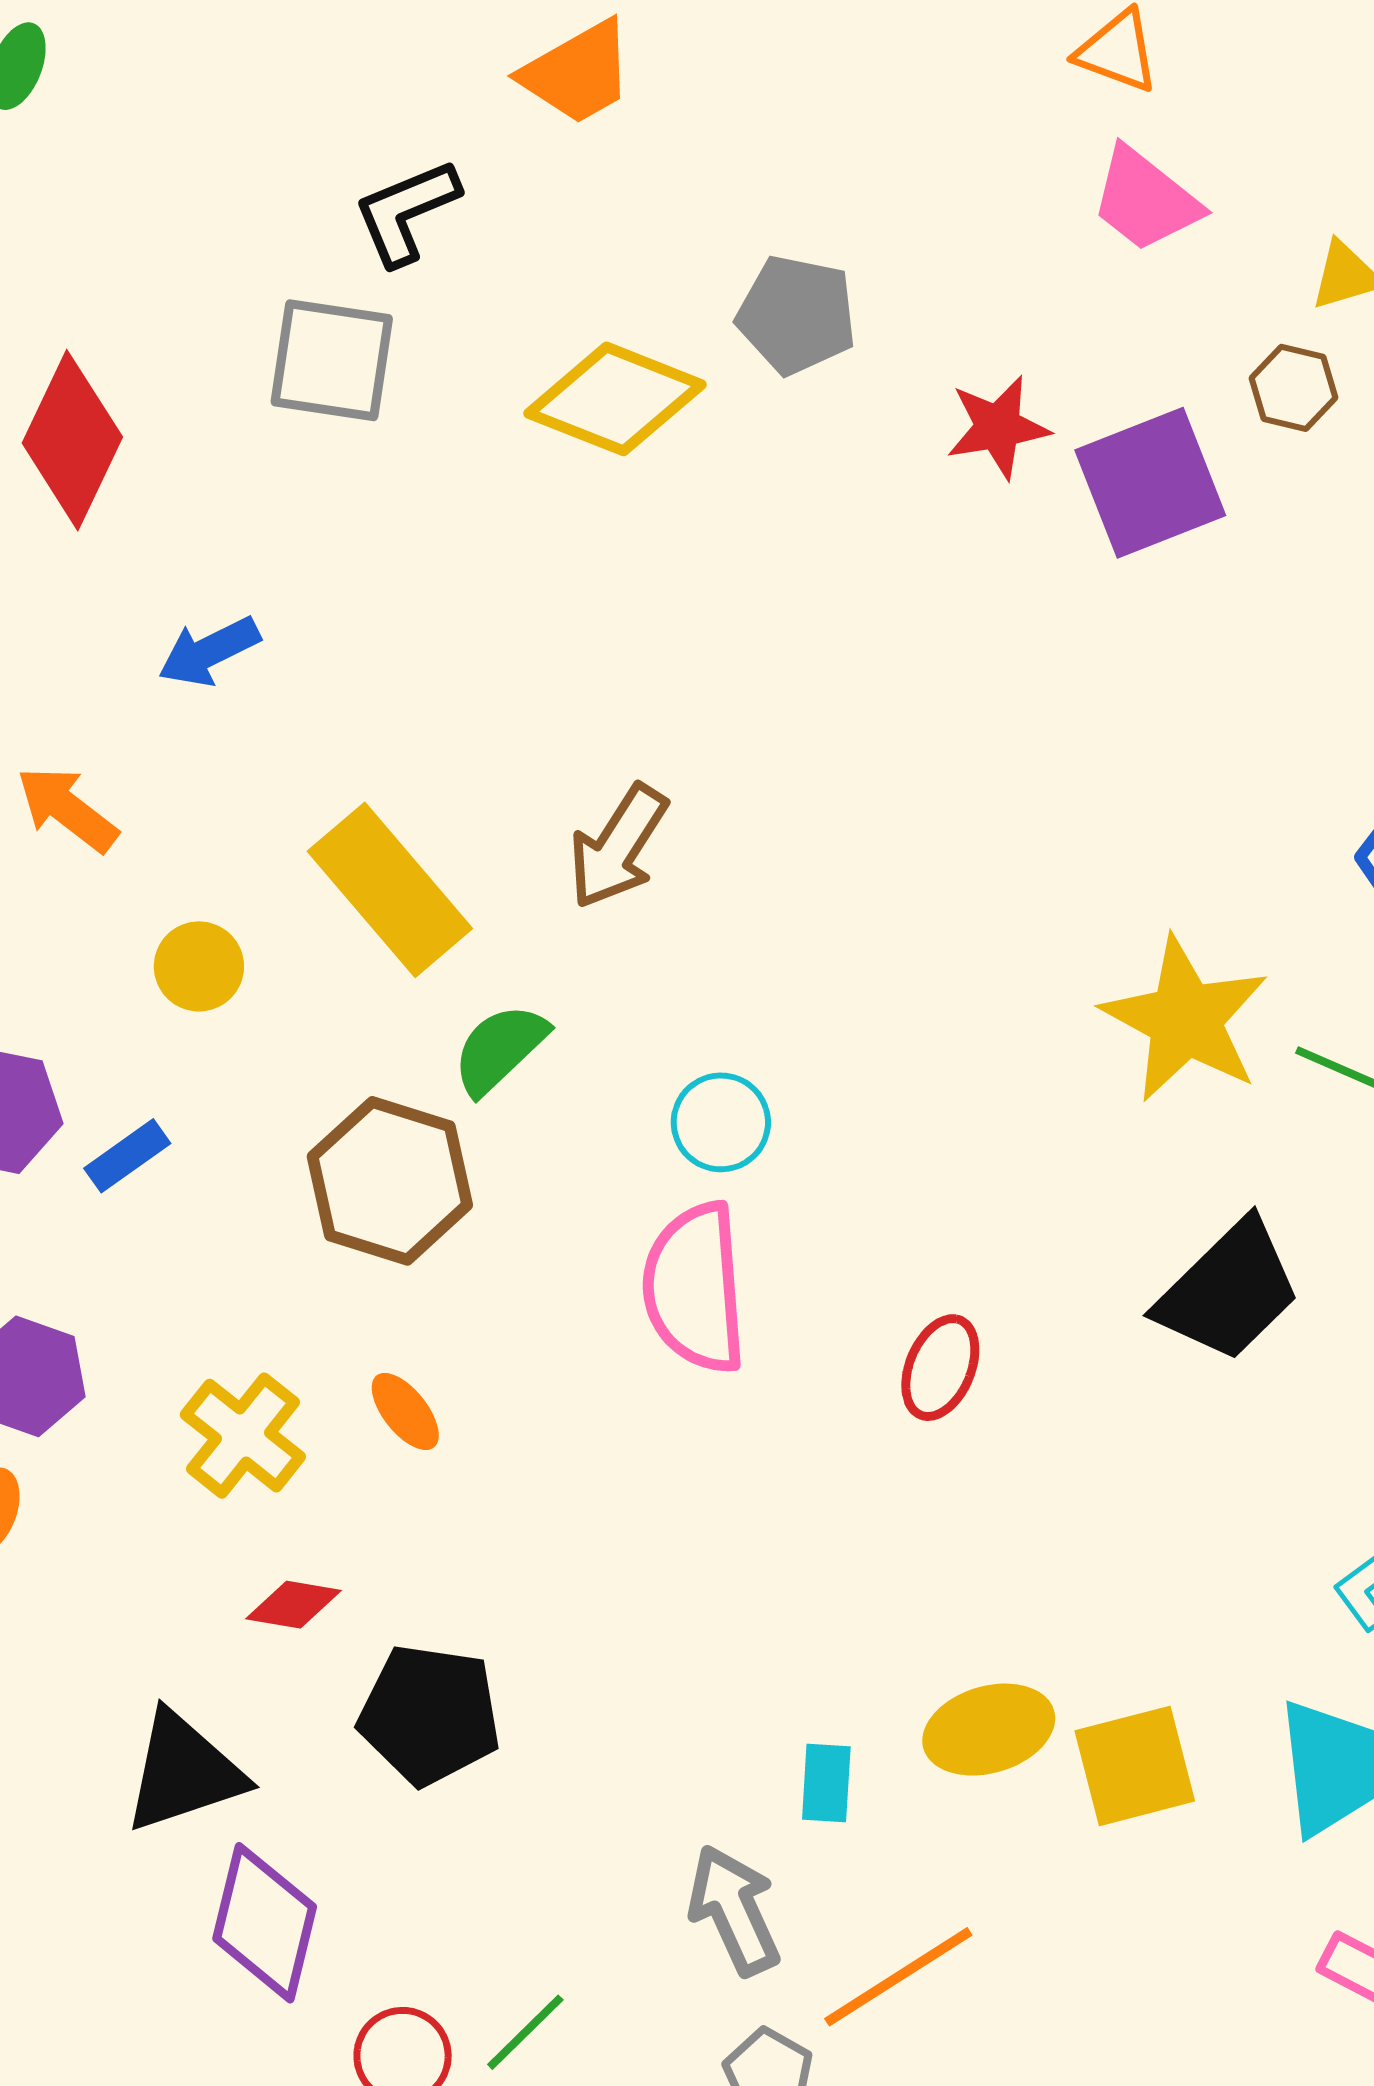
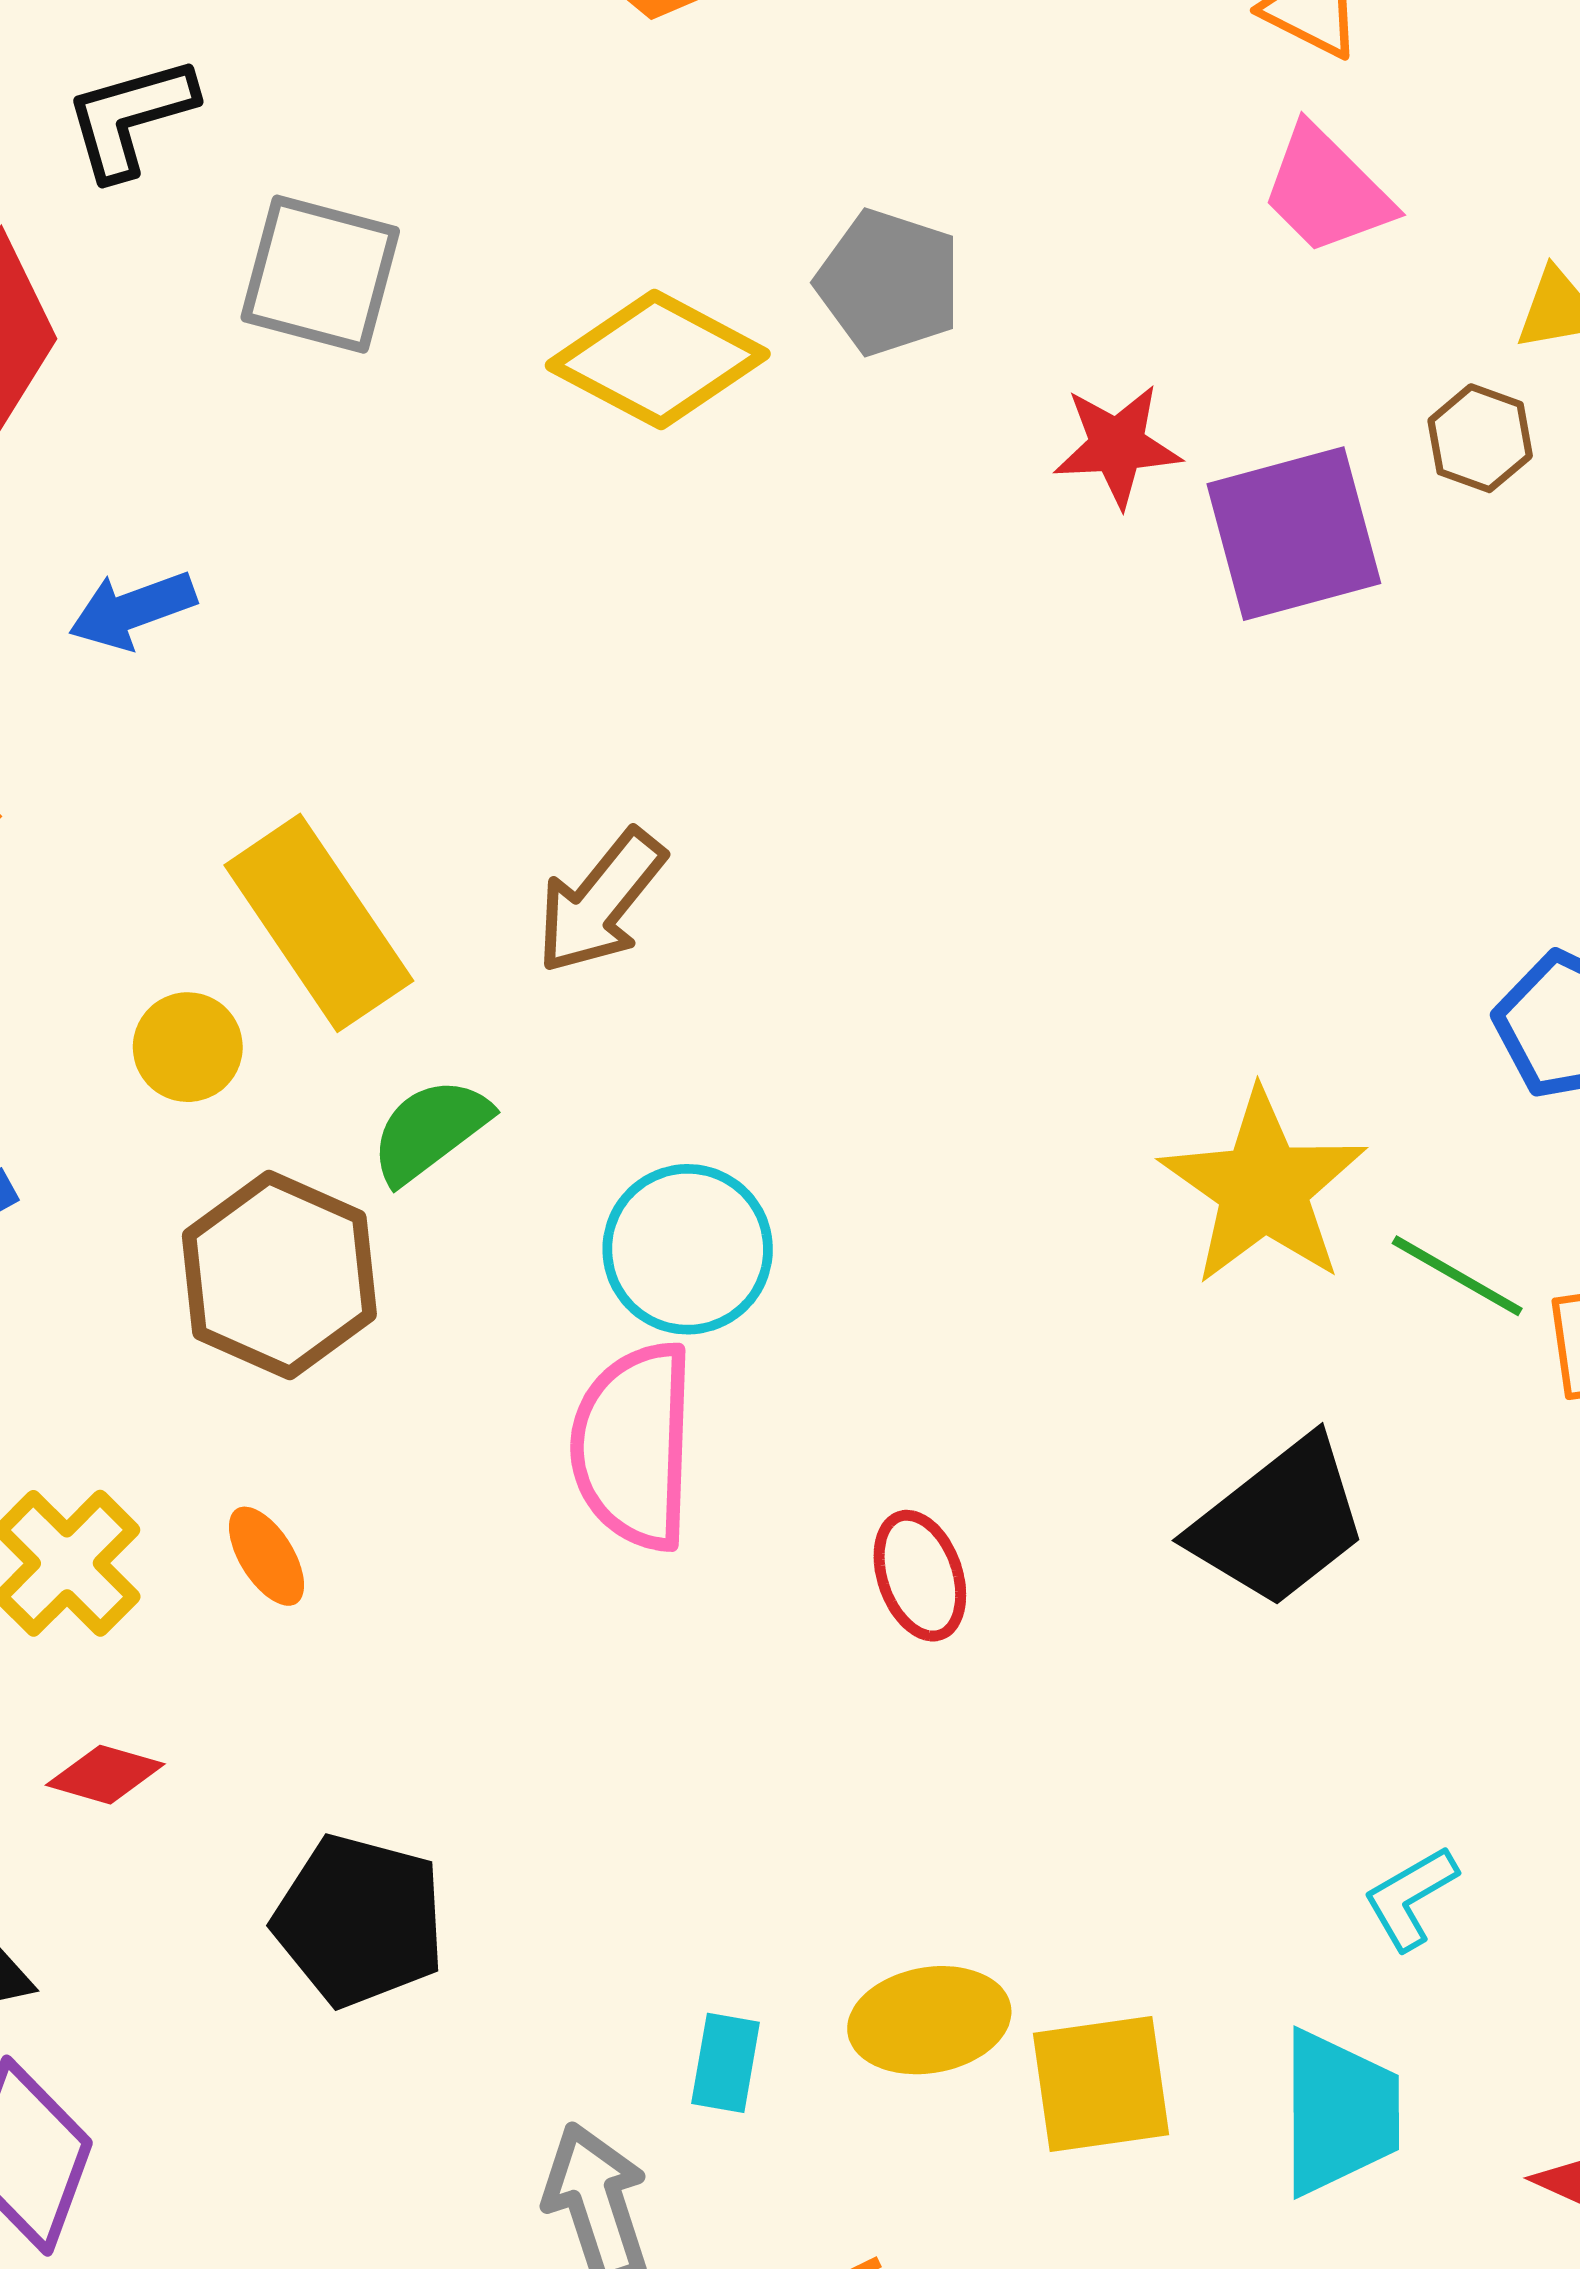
black L-shape: (406, 212) -> (130, 117), moved
yellow circle: (199, 966) -> (188, 1047), moved
cyan circle: (721, 1122) -> (688, 1249), size x1.4
red ellipse: (940, 1368) -> (920, 1576), turned -48
black pentagon: (430, 1715) -> (359, 1921), moved

